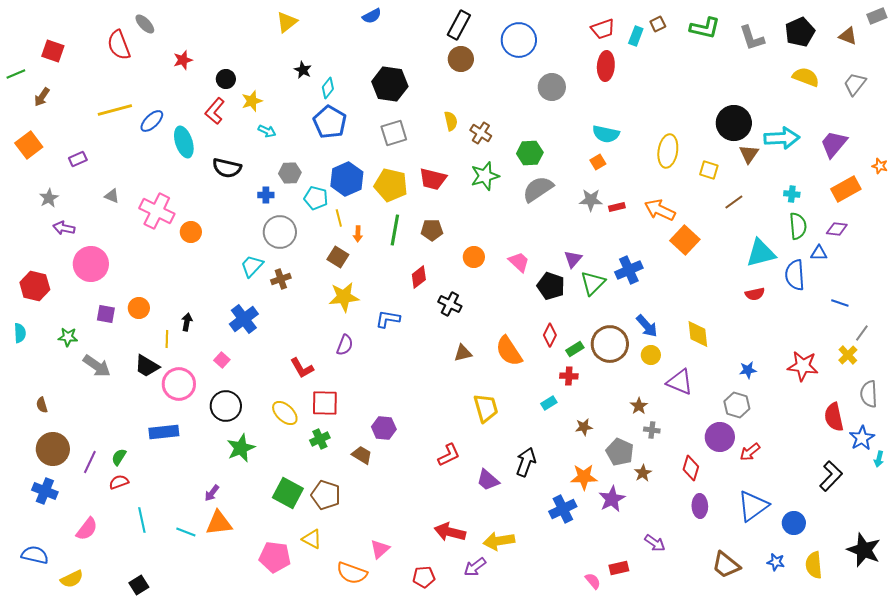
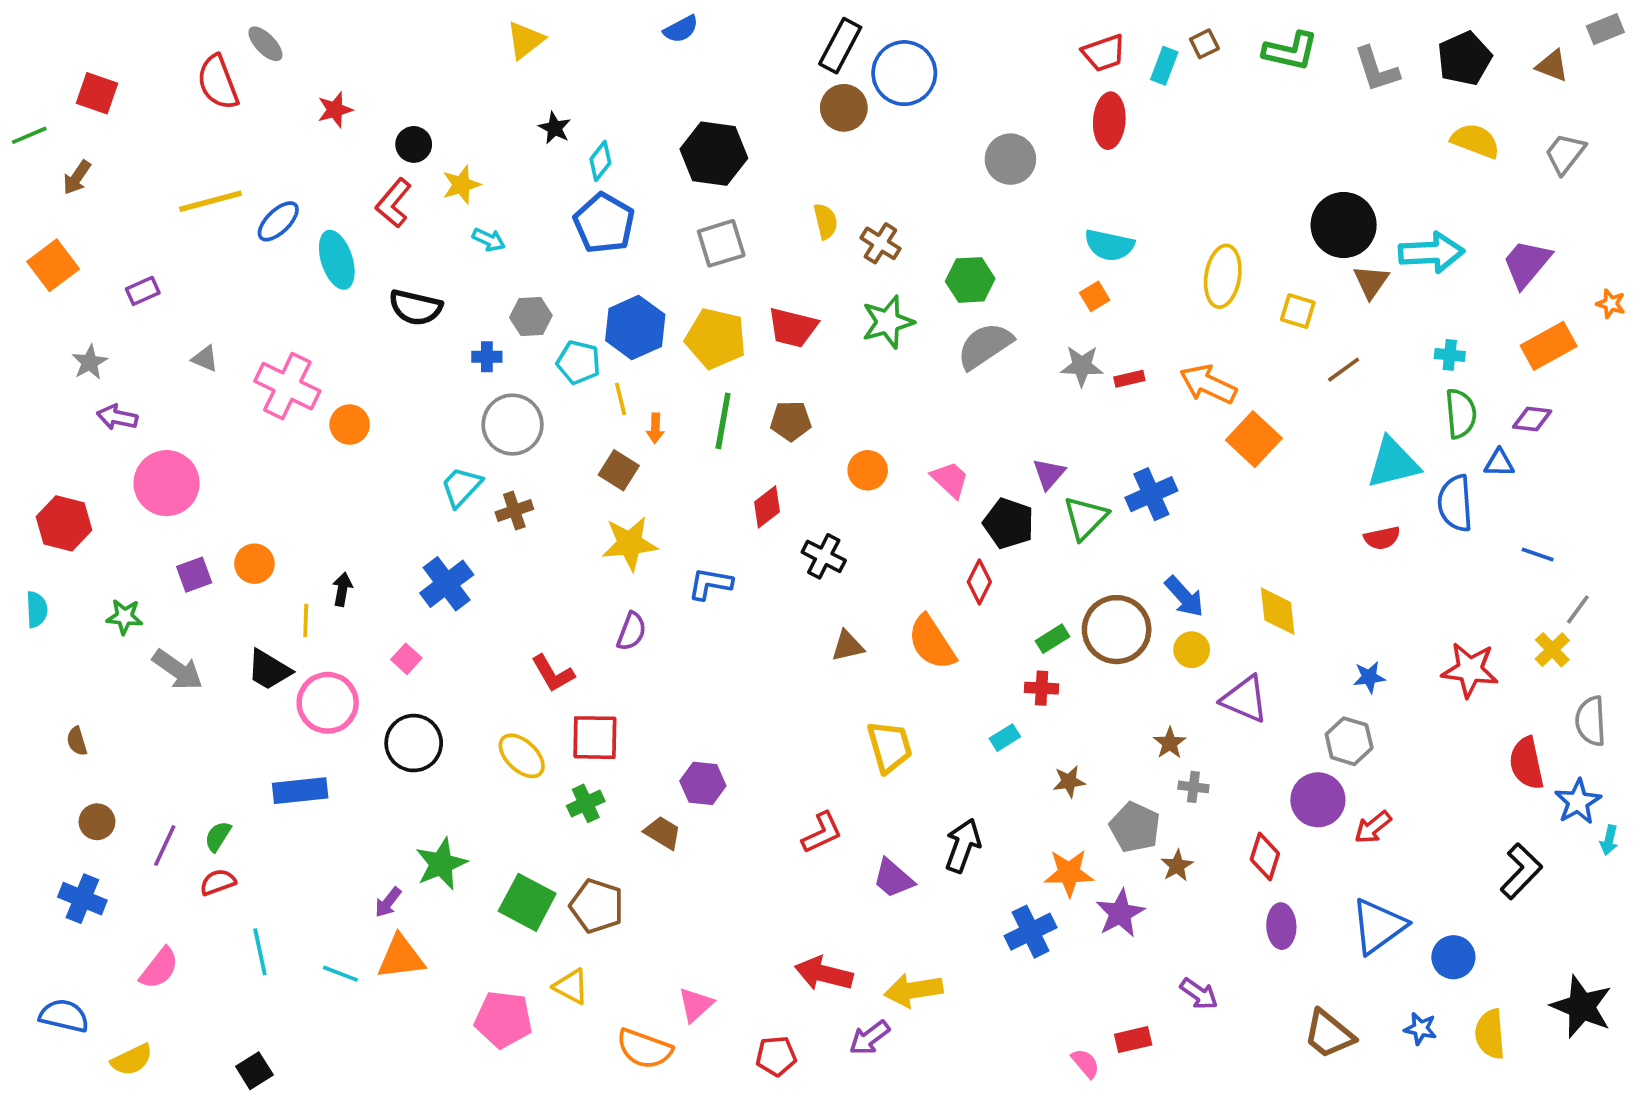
blue circle: (519, 40) -> (904, 73), moved
purple square: (106, 314) -> (194, 575), turned -30
red diamond: (550, 335) -> (979, 582), moved
green star: (241, 448) -> (441, 864), moved
brown circle: (53, 449) -> (97, 822), size x0.6

